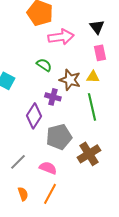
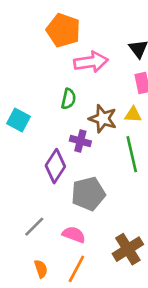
green semicircle: (44, 65) -> (69, 99), turned 70
brown cross: (89, 154) -> (128, 249), moved

